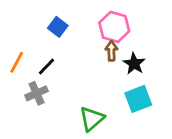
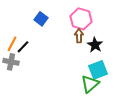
black line: (46, 66) -> (23, 47), moved
gray cross: (37, 93) -> (11, 62), moved, turned 35
green triangle: (92, 119) -> (90, 84), moved

